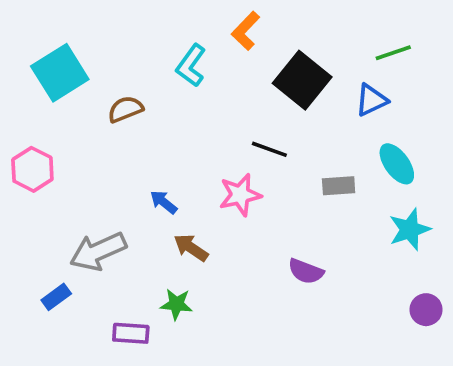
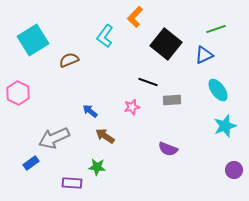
gray rectangle: (339, 186) -> (172, 100), moved
pink star: (240, 195) -> (132, 107), size x0.7

